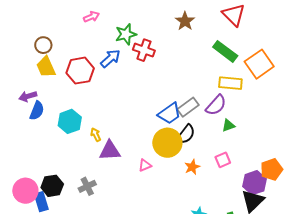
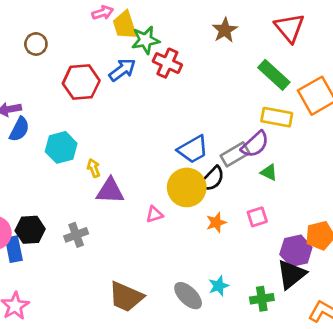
yellow trapezoid: (46, 67) -> (125, 25), moved
gray rectangle: (188, 107) -> (235, 154), moved
green triangle: (228, 125) -> (269, 172), turned 40

